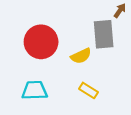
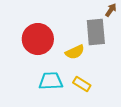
cyan trapezoid: (35, 90) -> (51, 81), moved

